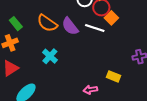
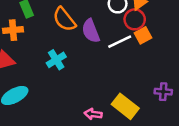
white line: (95, 28) -> (120, 42), turned -60
yellow rectangle: (113, 76) -> (125, 106), size x1.5

